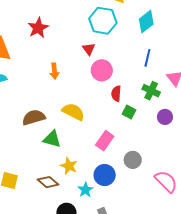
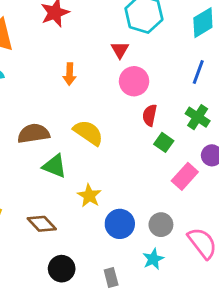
pink rectangle: (105, 141) -> (185, 176), moved
gray circle: (133, 160) -> (161, 225), moved
yellow star: (69, 166) -> (89, 196), moved
cyan star: (85, 190) -> (153, 259), moved

